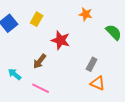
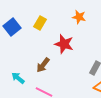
orange star: (86, 14) -> (79, 17), moved

